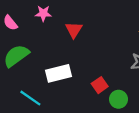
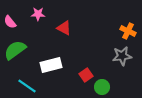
red triangle: (74, 30) -> (64, 28), turned -35

